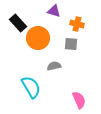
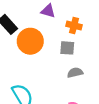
gray semicircle: (54, 66) -> (75, 73), moved

